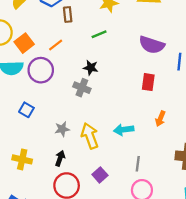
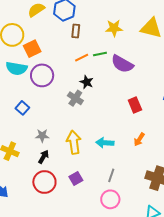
orange line: (56, 45) -> (82, 58), moved
purple semicircle: (152, 45) -> (122, 64), moved
red rectangle: (148, 82) -> (135, 105), turned -42
gray star: (62, 129) -> (42, 136), moved

